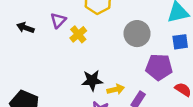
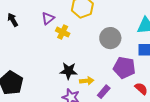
black arrow: (25, 28) -> (13, 20), moved, turned 32
yellow cross: (78, 34) -> (63, 32), turned -32

